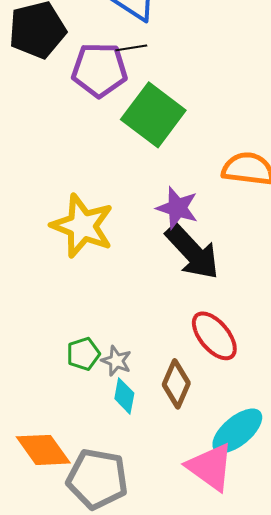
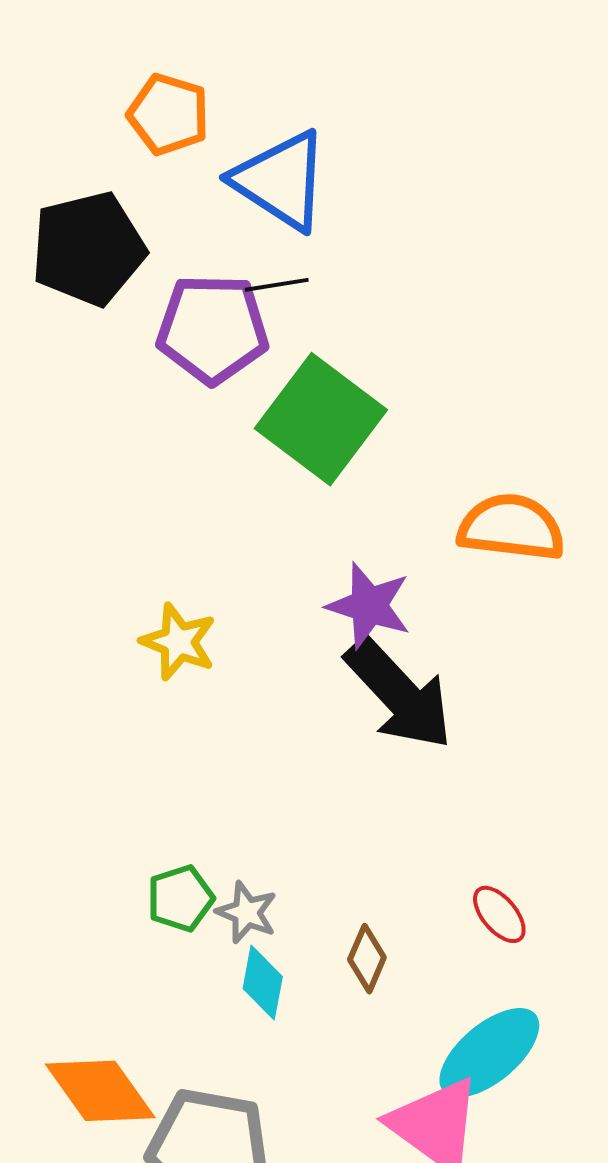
yellow star: (82, 226) -> (178, 642), size x0.6
red ellipse: (214, 336) -> (499, 914), moved, size x0.6
brown diamond: (176, 384) -> (367, 959), size x0.7

